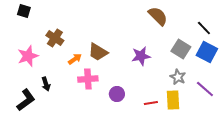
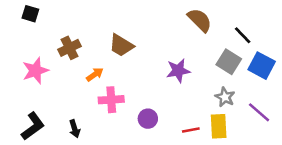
black line: (204, 28) -> (243, 35), moved
brown cross: (55, 38) -> (69, 48), turned 30
brown trapezoid: (98, 52) -> (121, 45), moved
black arrow: (46, 84) -> (75, 129), moved

